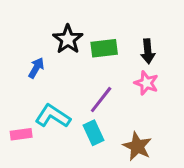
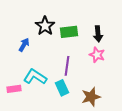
purple line: (101, 100) -> (67, 66), turned -30
brown star: (137, 146) -> (91, 97), turned 30

